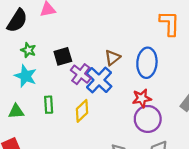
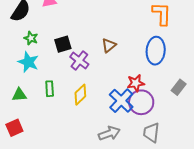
blue ellipse: (147, 63) -> (156, 51), moved
blue cross: (99, 80) -> (121, 101), moved

